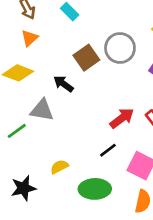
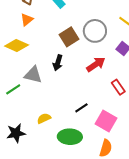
black arrow: (63, 84) -> (58, 63), moved, turned -112
red arrow: (122, 118) -> (96, 64), moved

